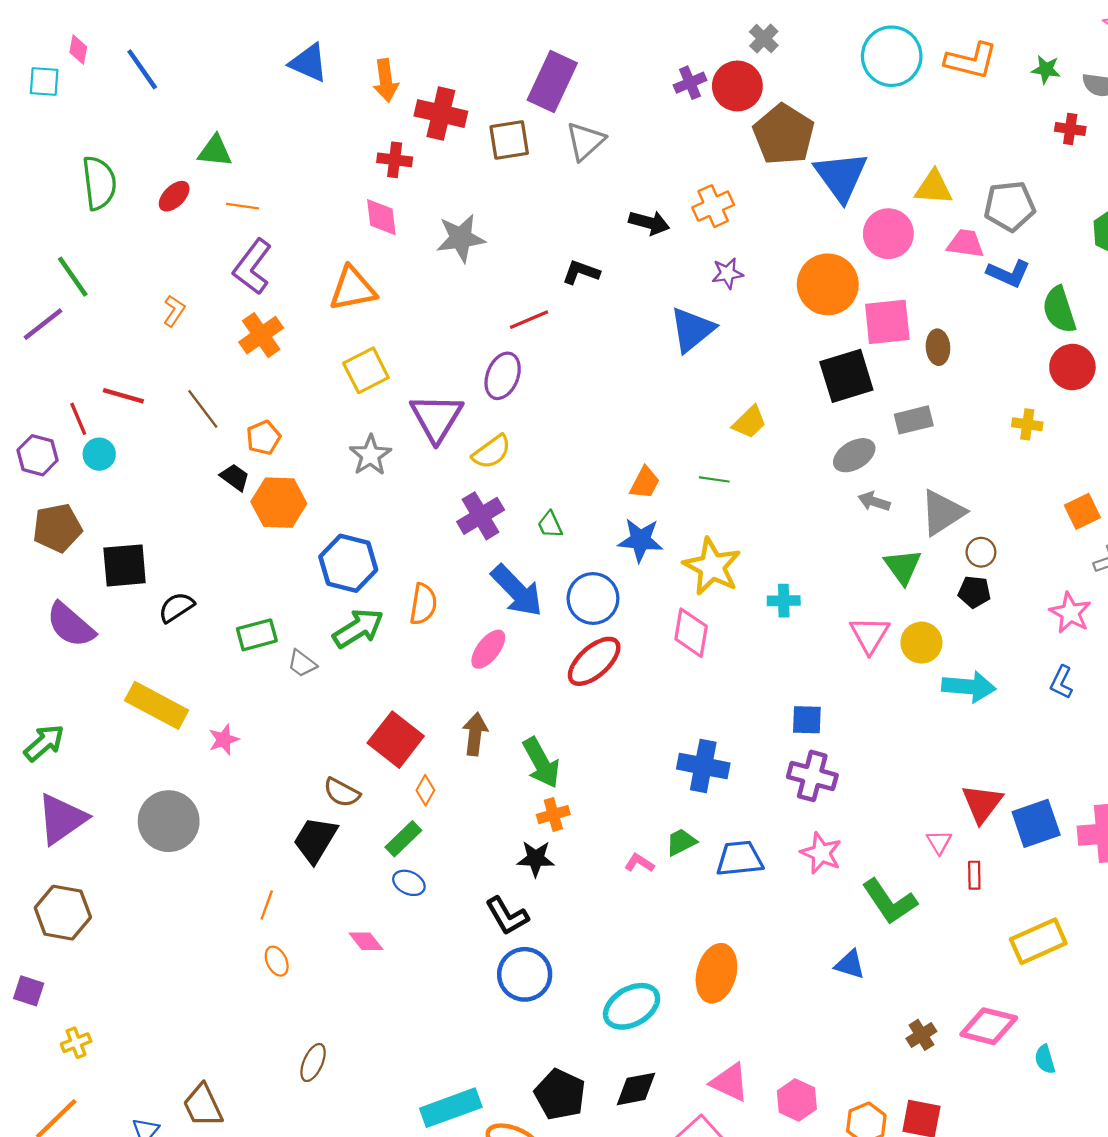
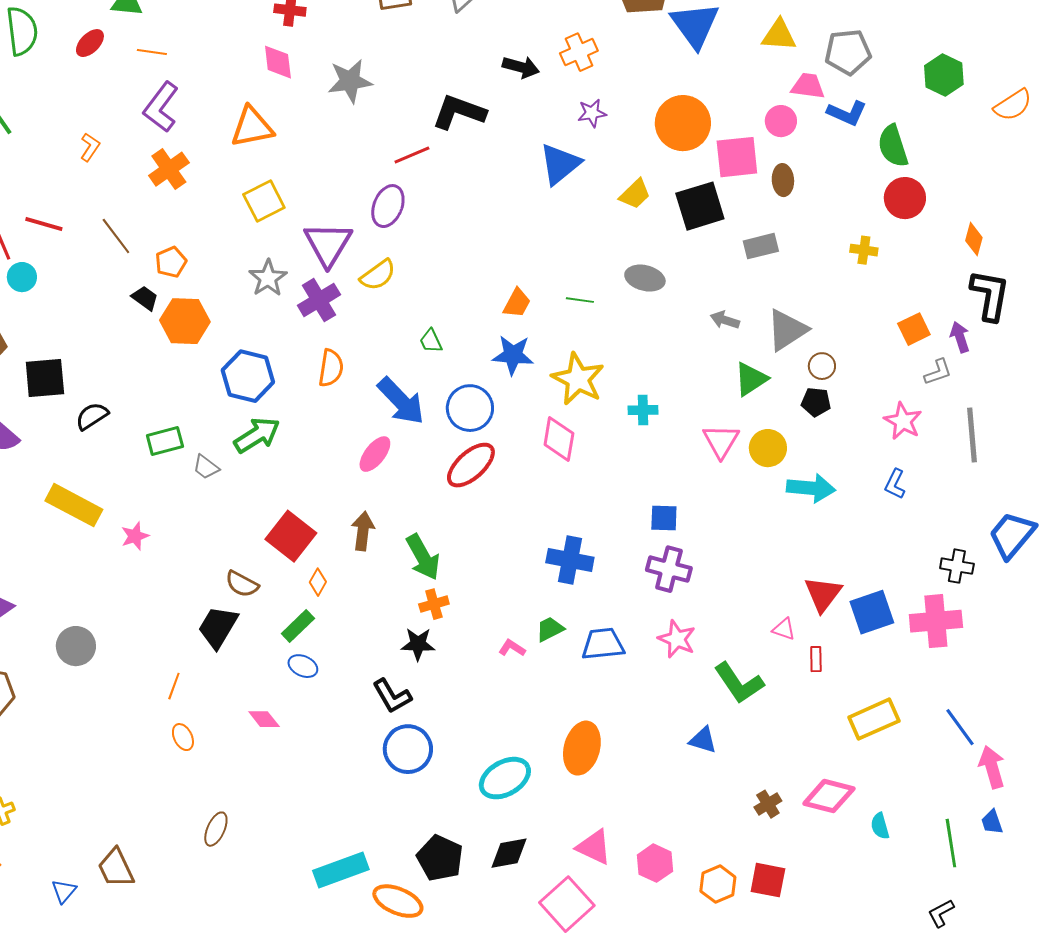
pink circle: (888, 234) -> (781, 121), moved, size x0.7
black L-shape: (581, 272) -> (459, 112), size x1.6
yellow trapezoid: (749, 422) -> (635, 194), moved
gray ellipse: (854, 455) -> (645, 278), moved, turned 45
purple cross: (481, 516) -> (319, 300), moved
green triangle: (903, 567) -> (751, 379), turned 33
orange semicircle: (423, 604) -> (331, 368), moved
gray circle: (169, 821) -> (76, 646), moved, size x0.7
pink triangle: (939, 842) -> (784, 629), turned -40

